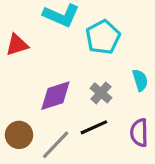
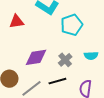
cyan semicircle: (140, 80) -> (91, 56), turned 96

